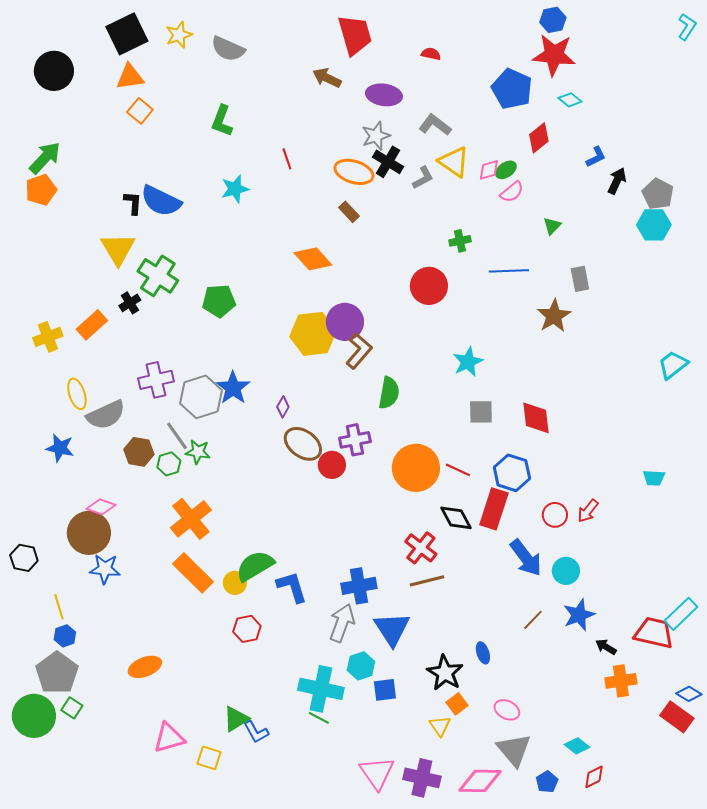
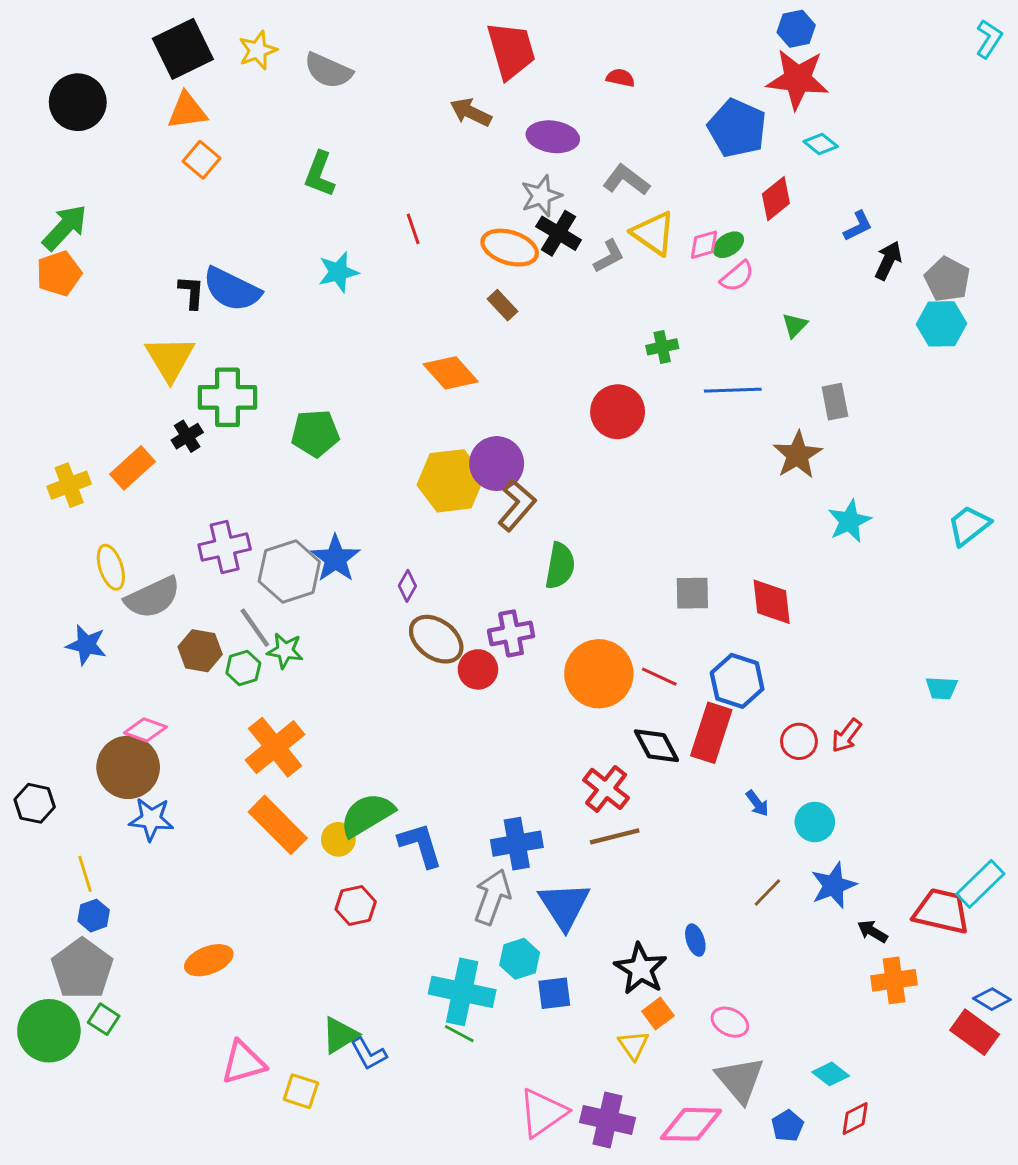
green cross: (158, 276) -> (227, 397), turned -33
cyan star: (468, 362) -> (849, 521), moved
blue arrow: (526, 558) -> (757, 803), size x0.5
pink triangle: (377, 773) -> (543, 1113), turned 30

